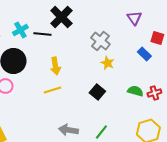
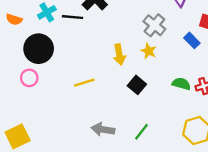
gray cross: (100, 41) -> (154, 25), moved
yellow arrow: (55, 66) -> (119, 55), moved

